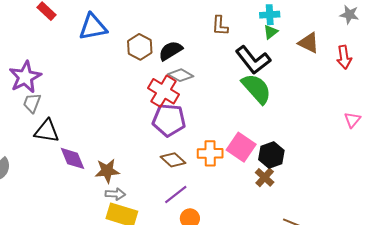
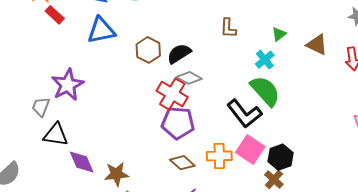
cyan cross: (270, 15) -> (265, 60), moved, turned -36
black L-shape: (253, 60) -> (244, 114), moved
purple star: (25, 77) -> (68, 85), moved

